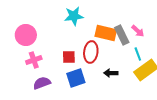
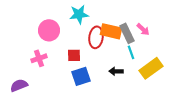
pink circle: (26, 35) -> (49, 30), moved
red ellipse: (91, 52) -> (96, 37), moved
cyan line: (138, 54) -> (131, 52), moved
purple semicircle: (42, 83) -> (19, 85), moved

